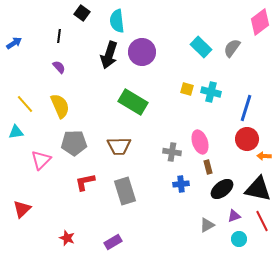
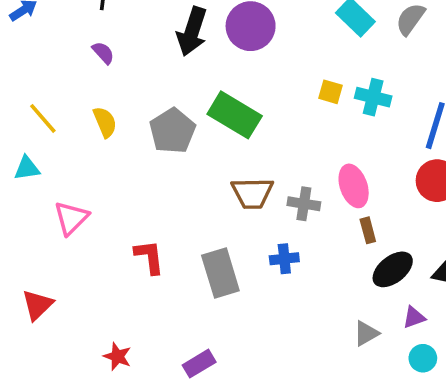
yellow semicircle: (60, 106) -> (105, 122), size x0.7
gray pentagon: (74, 143) -> (172, 131), moved, turned -30
brown trapezoid: (119, 146) -> (252, 193), moved
red L-shape: (85, 182) -> (149, 257), turned 95
blue cross: (181, 184) -> (284, 259), moved

